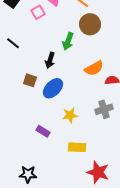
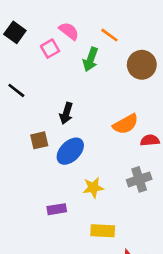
brown circle: (90, 24) -> (142, 65), moved
green arrow: (68, 41) -> (91, 59), moved
brown square: (30, 80) -> (39, 140), turned -32
purple rectangle: (43, 131) -> (57, 209), turned -40

